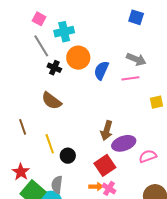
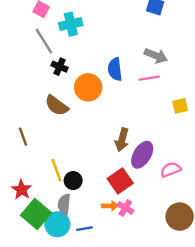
orange circle: (78, 58) -> (88, 87), moved
blue semicircle: (101, 70) -> (115, 69), turned -30
purple ellipse: (124, 143) -> (142, 155), turned -40
yellow line: (50, 144) -> (56, 170), moved
black circle: (68, 156) -> (73, 181), moved

